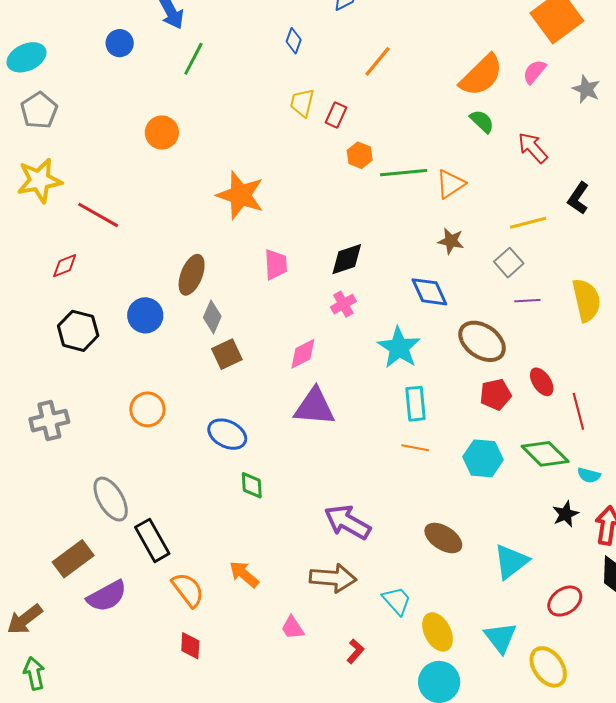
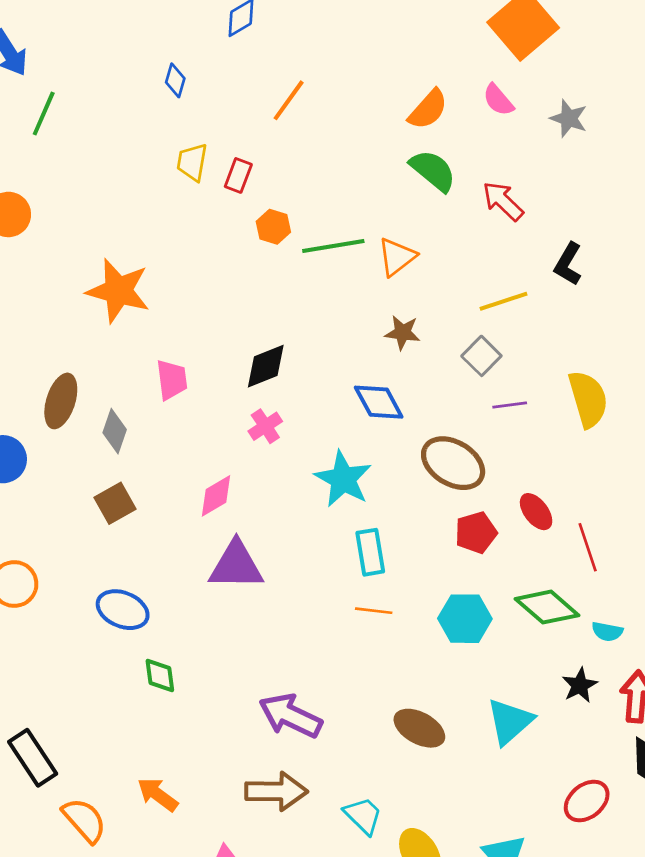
pink semicircle: (534, 72) -> (498, 100), turned -76
orange semicircle: (481, 75) -> (428, 109), size x0.7
green semicircle: (482, 121) -> (433, 171), size x1.4
gray diamond: (212, 317) -> (115, 431), moved
cyan triangle: (511, 562) -> (510, 721), moved

